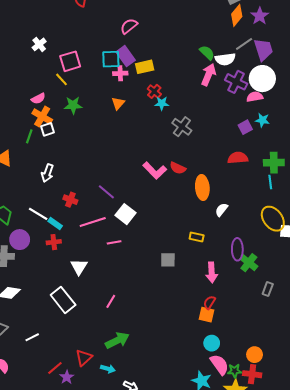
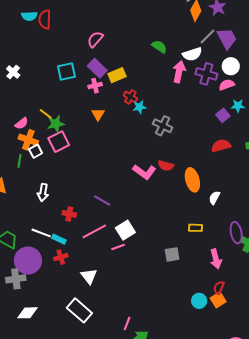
green semicircle: (207, 53) -> (159, 47), moved
cyan square: (111, 59) -> (66, 71), moved
pink square: (70, 61) -> (59, 142), moved
yellow line: (62, 79) -> (46, 114), moved
white circle: (262, 79) -> (231, 66), size x0.7
white square: (125, 214) -> (125, 230), moved, turned 30
purple circle: (20, 240) -> (28, 261), size x1.4
pink line: (111, 301) -> (127, 323), moved
orange square: (206, 315) -> (218, 300), turned -35
cyan circle: (212, 343) -> (199, 301), moved

